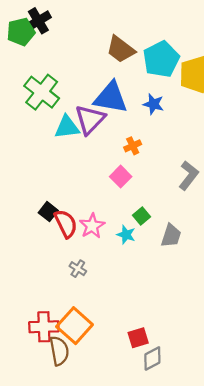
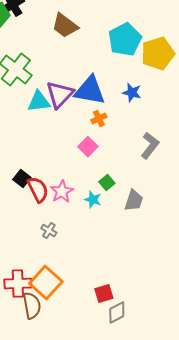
brown trapezoid: (121, 49) -> (65, 26), moved
blue triangle: (111, 98) -> (90, 90), moved
blue star: (153, 104) -> (132, 92), moved

